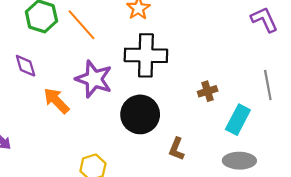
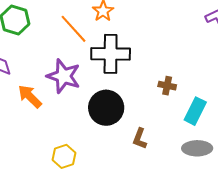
orange line: (82, 25) -> (74, 29), moved
brown cross: (208, 91) -> (167, 86), turned 30

